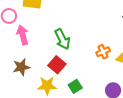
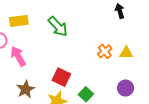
green arrow: (62, 39) -> (58, 27), moved

